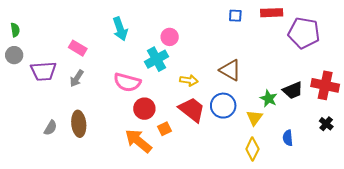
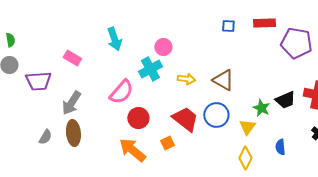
gray arrow: (77, 78) -> (71, 103), moved, size x1.4
yellow arrow: (189, 80) -> (186, 79), moved
pink semicircle: (127, 82) -> (121, 92), turned -64
orange square: (165, 129) -> (167, 143), moved

